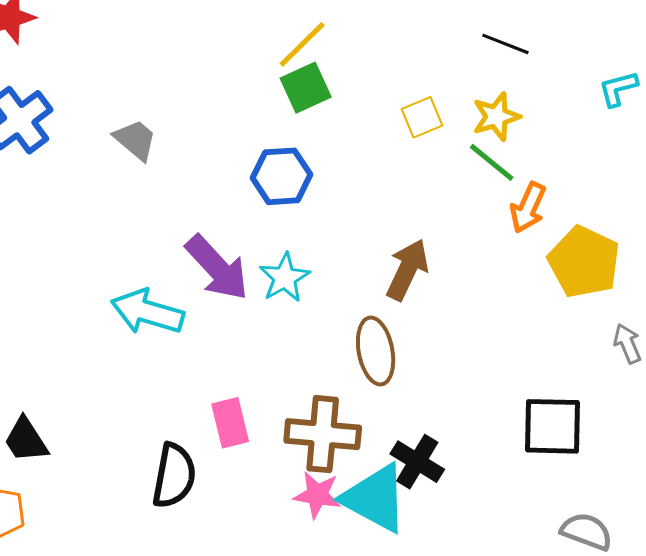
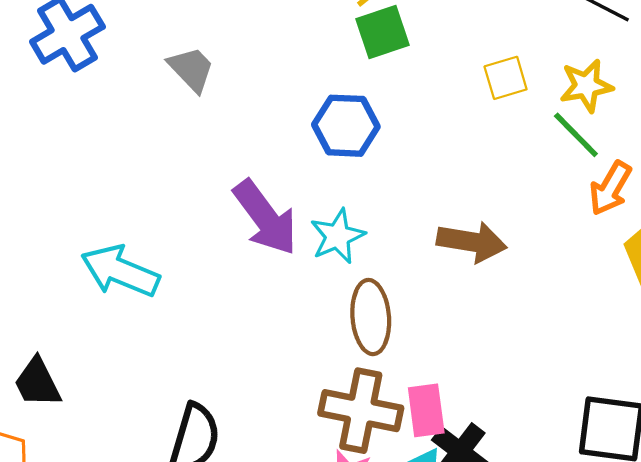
brown arrow: (407, 270) -> (472, 242), turned 68
cyan arrow: (147, 312) -> (120, 271), moved
brown ellipse: (376, 351) -> (371, 317), moved
pink rectangle: (230, 423) -> (426, 410), moved

